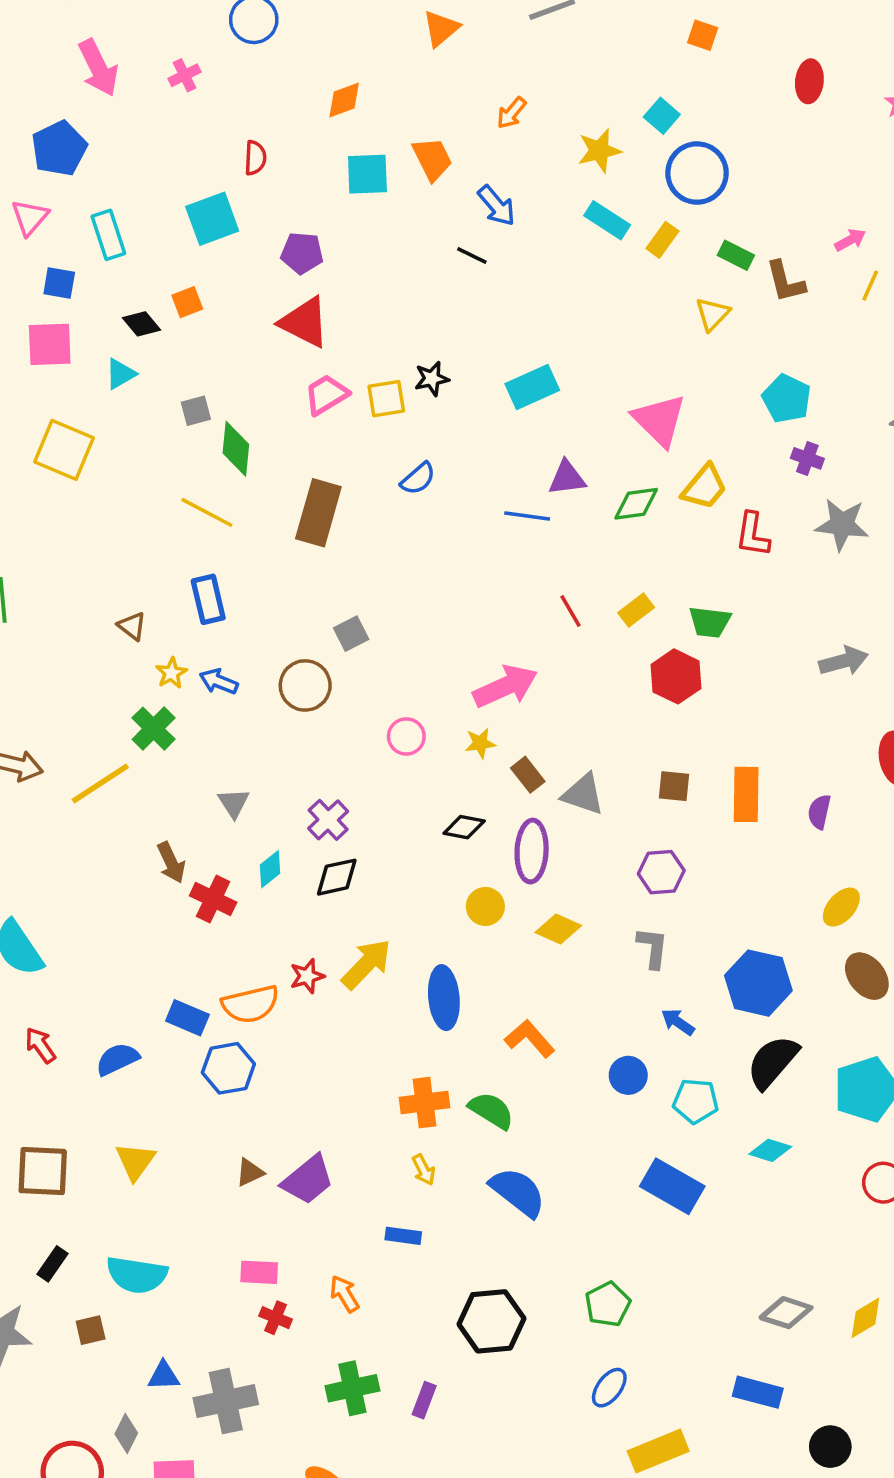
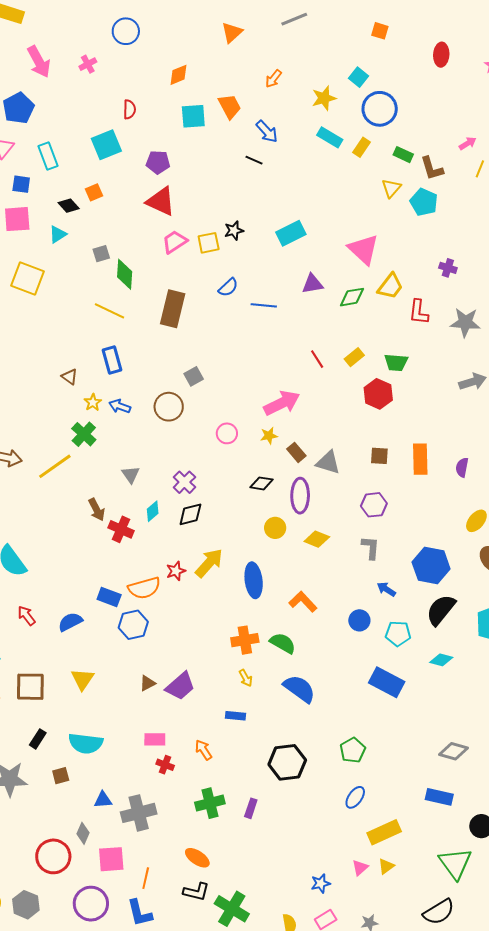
cyan pentagon: (787, 399) -> (424, 202), moved
blue line: (527, 516) -> (264, 305), moved
gray star: (842, 525) -> (465, 322), moved

